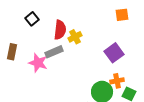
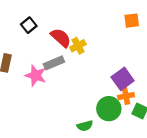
red semicircle: (60, 30) -> (61, 38), turned -54
purple square: (114, 53) -> (123, 79), moved

